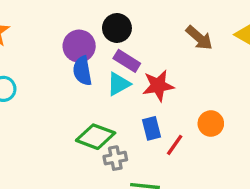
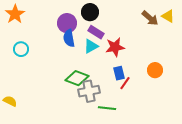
brown arrow: (199, 38) -> (150, 18), moved
orange circle: (211, 123) -> (155, 70), moved
blue rectangle: (152, 128) -> (119, 73), moved
gray cross: (115, 158) -> (89, 91), size x1.5

